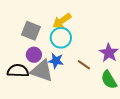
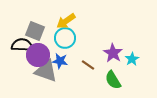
purple circle: (34, 55) -> (38, 55), size x1.5
black semicircle: (18, 71) -> (22, 45), moved

